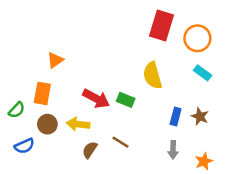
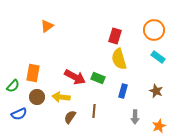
red rectangle: (162, 25) -> (115, 36), moved, size x0.7
orange triangle: (55, 60) -> (47, 26), moved
blue rectangle: (176, 116) -> (123, 91), moved
brown line: (120, 142) -> (94, 111), turned 64

